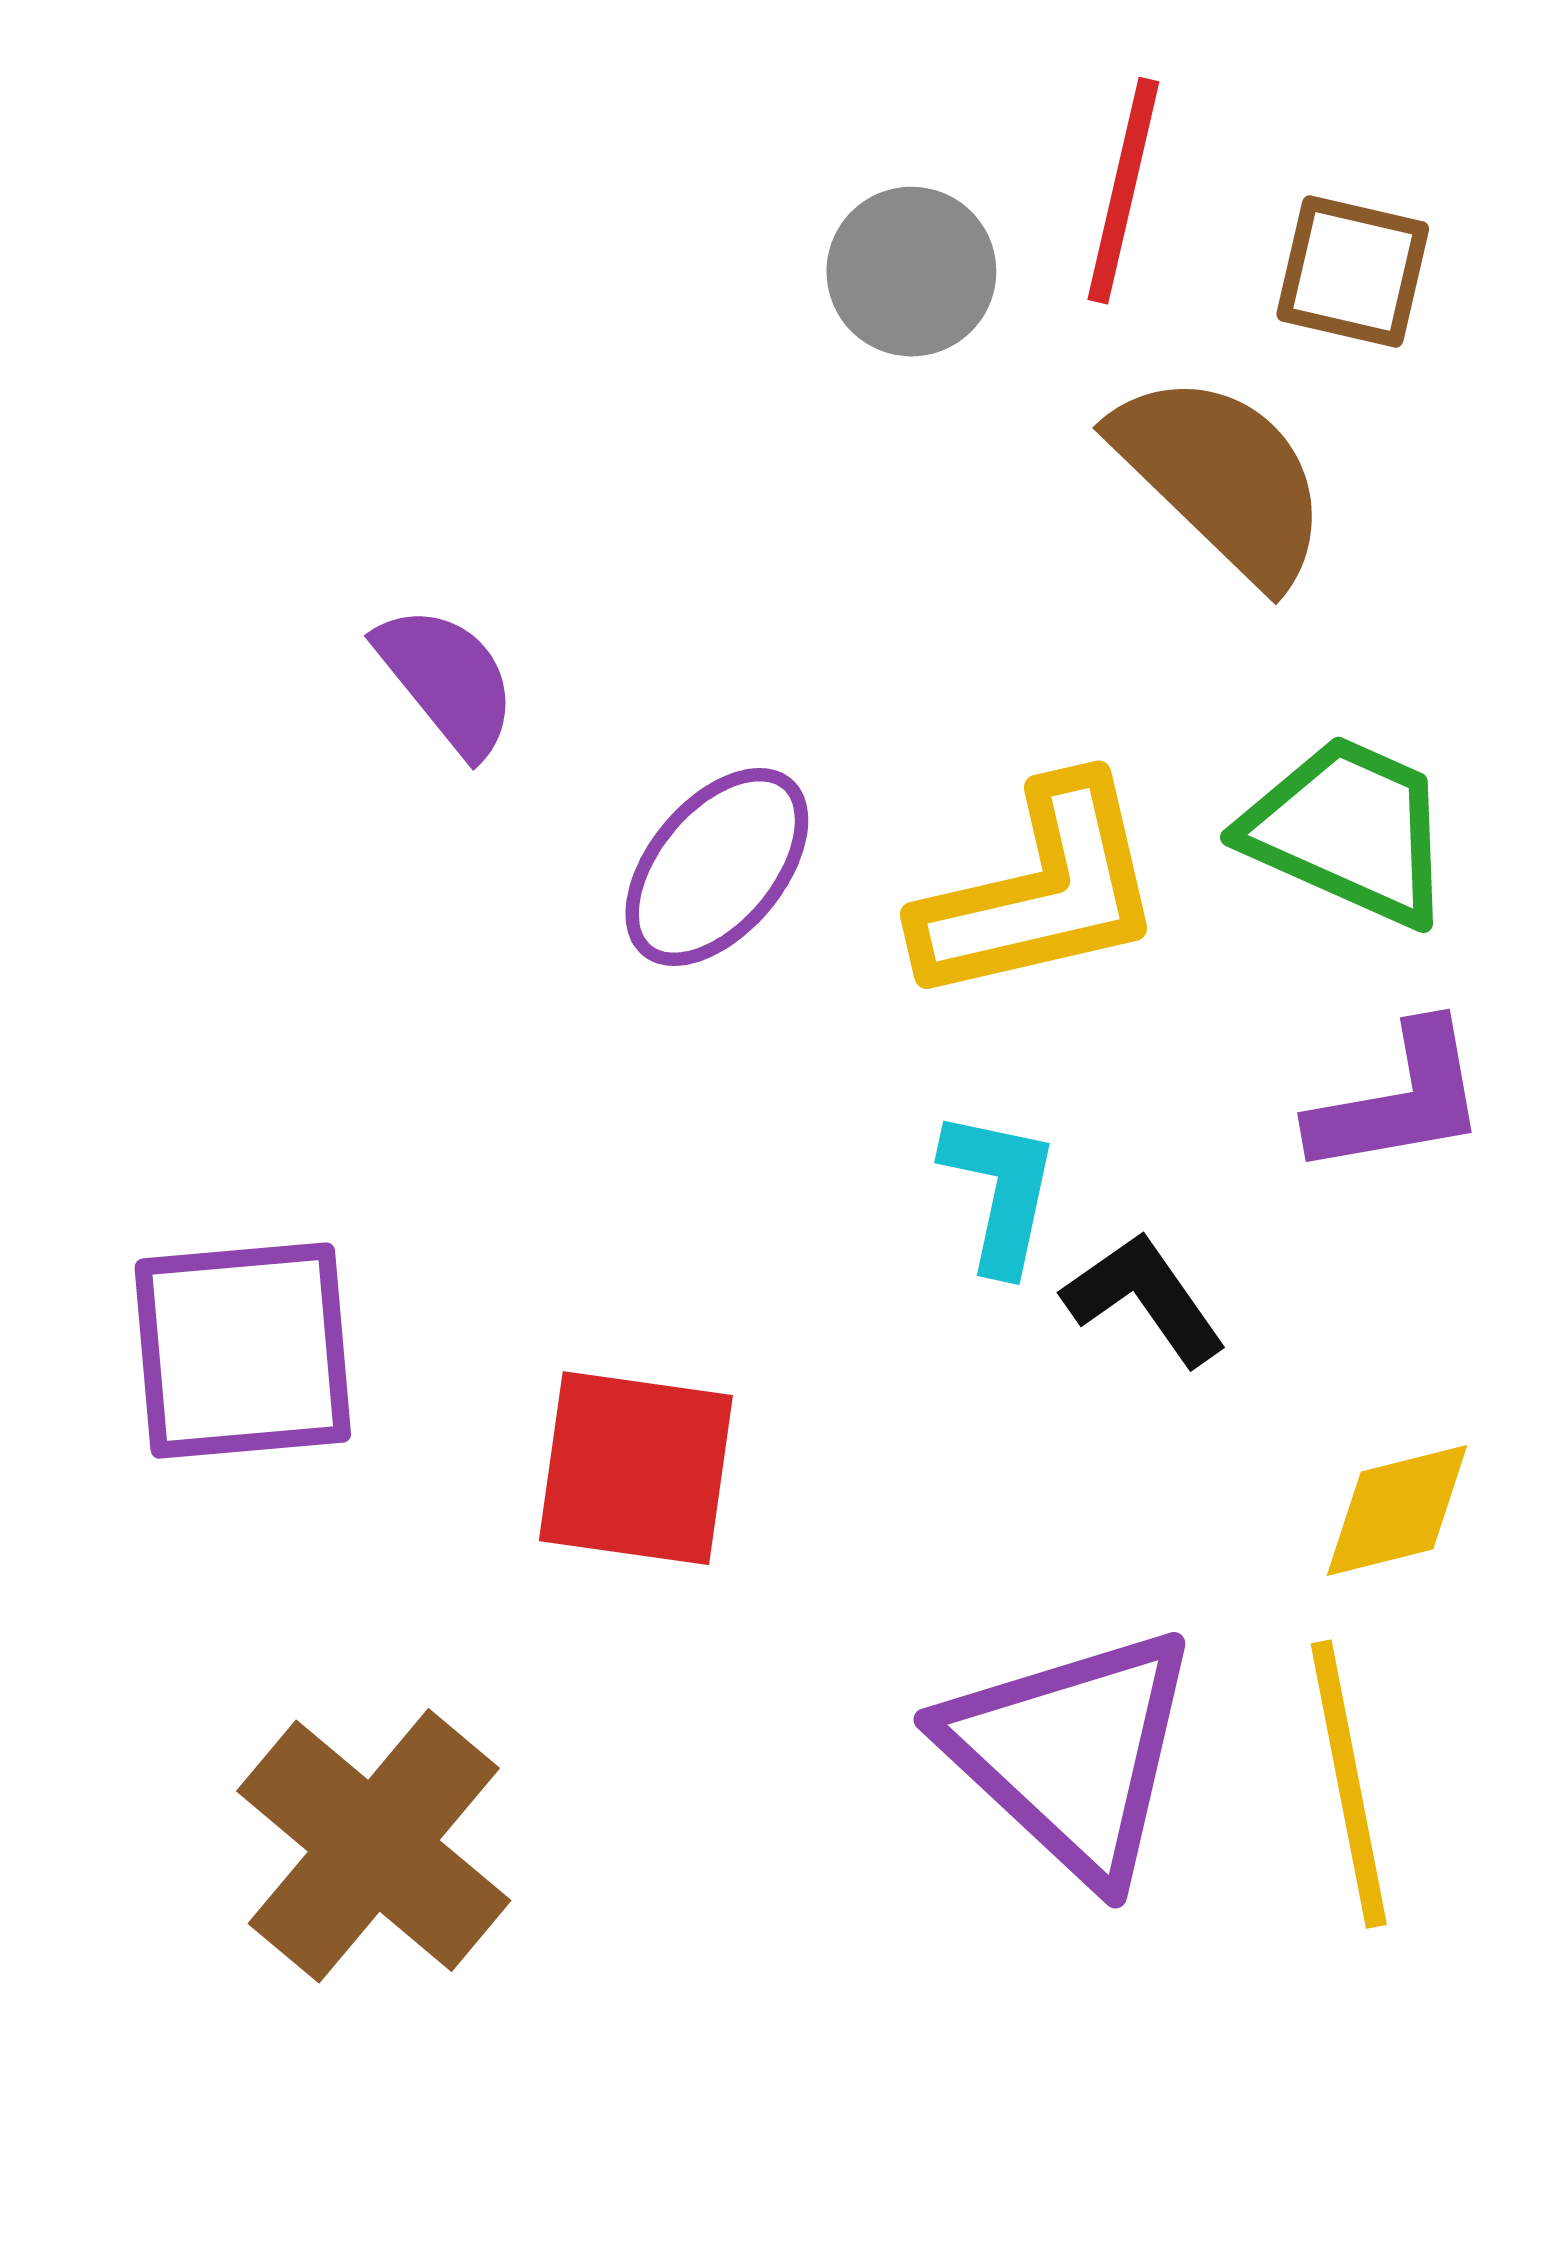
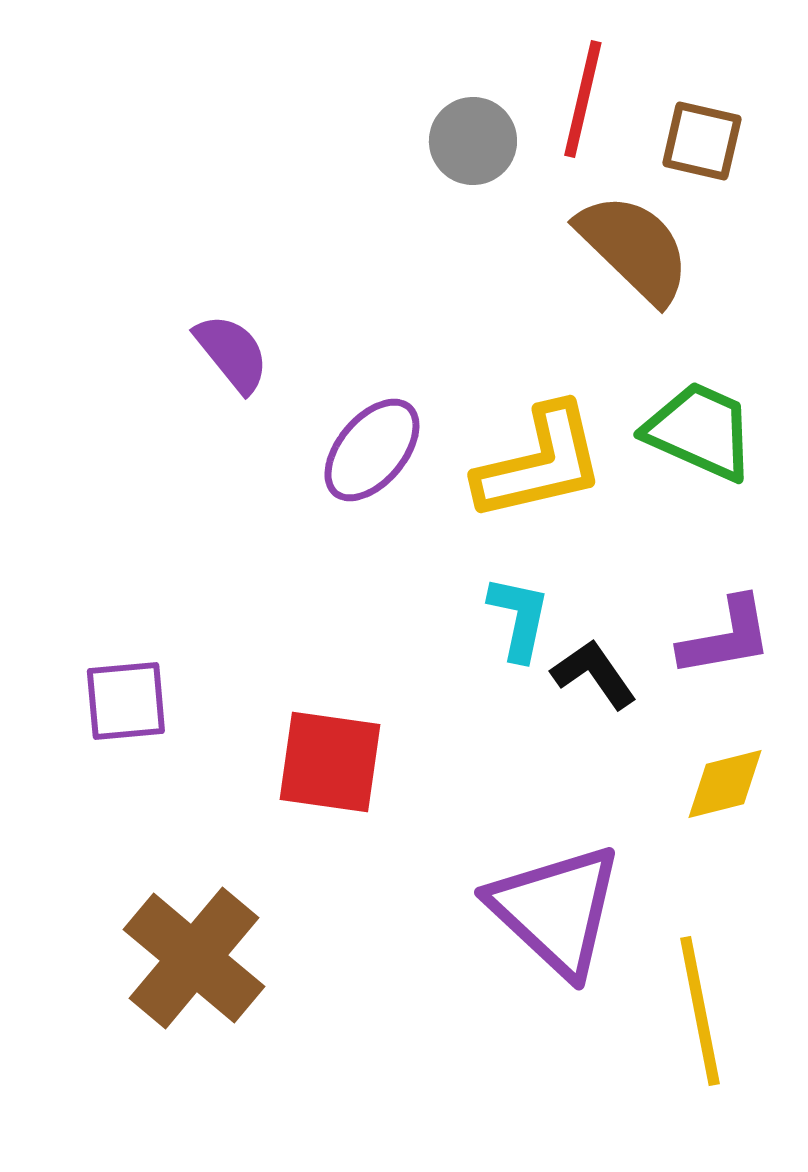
purple L-shape: (1399, 1100) -> (726, 637), moved
purple square: (243, 1351) -> (126, 701), size x0.7
yellow line: (1349, 1784) -> (700, 1011), moved

